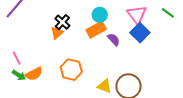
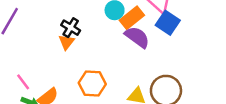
orange rectangle: (96, 30) -> (132, 18), moved
purple semicircle: (114, 39) -> (137, 37), size x1.5

